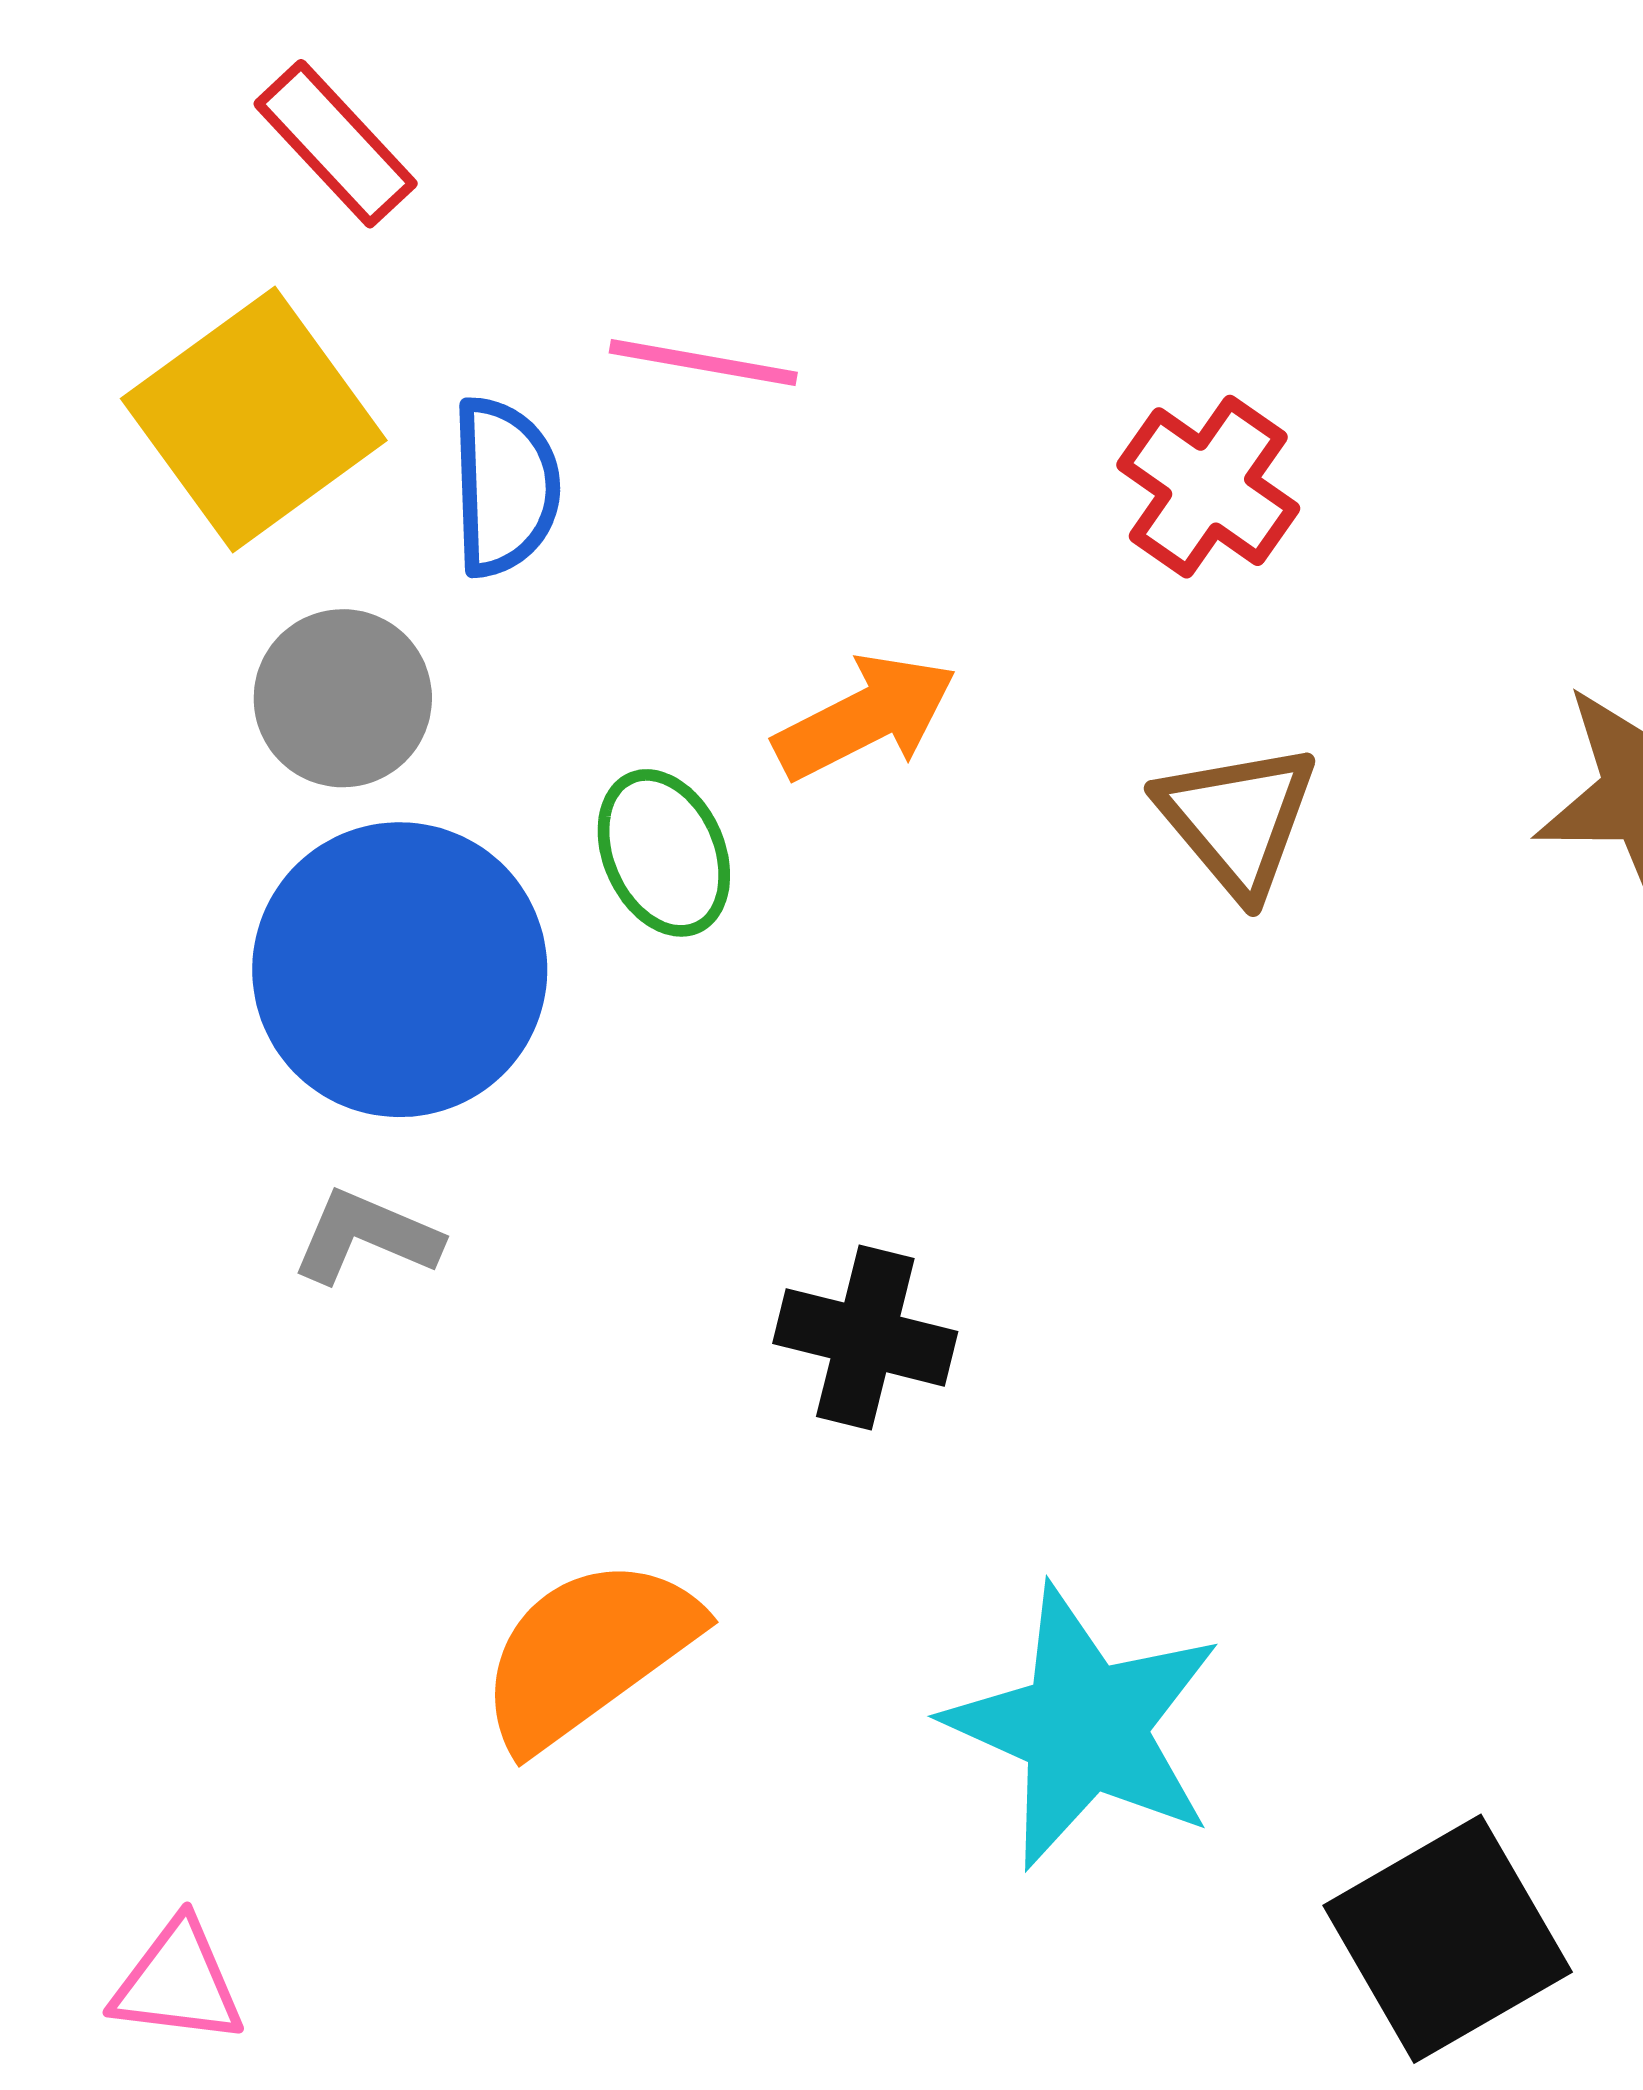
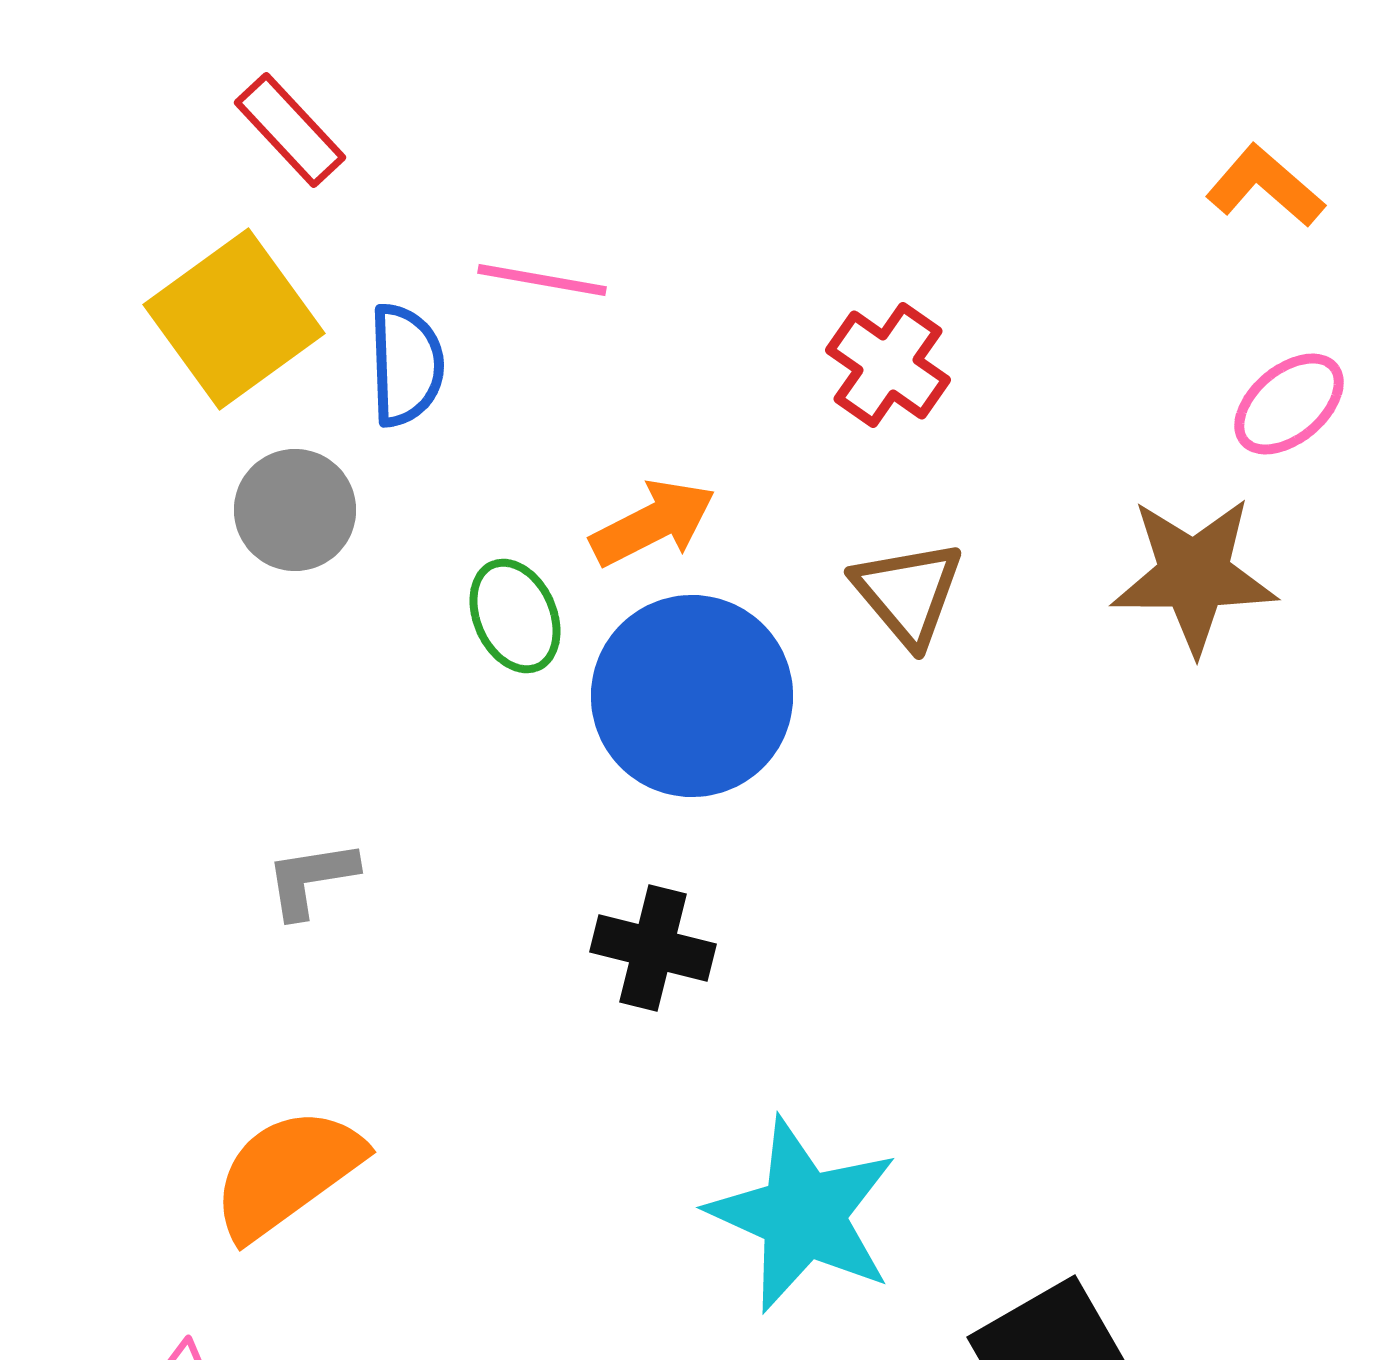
blue circle: (400, 970) -> (692, 696), moved
gray L-shape: (366, 1237) -> (311, 879), turned -32
orange semicircle: (588, 1653) -> (287, 1173), moved

